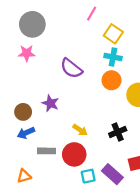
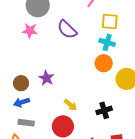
yellow square: (113, 34) -> (110, 22), turned -36
purple semicircle: (71, 68) -> (67, 29), moved
gray rectangle: (46, 151) -> (26, 123), moved

